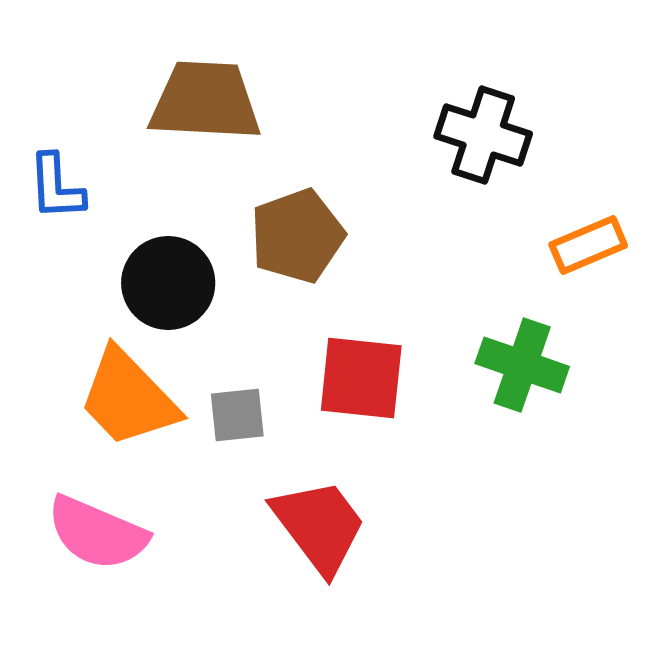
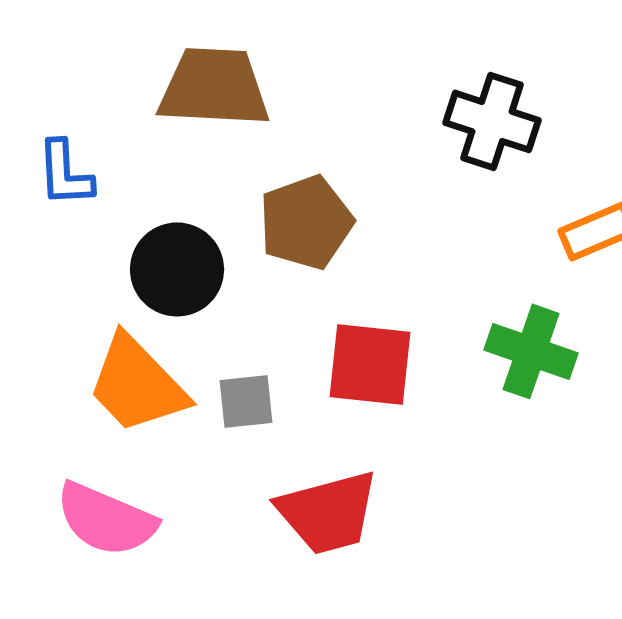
red trapezoid: (319, 526) -> (328, 512), turned 112

